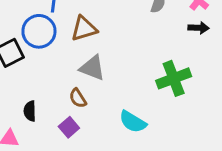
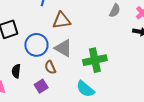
blue circle: (39, 31) -> (36, 45), moved
green cross: (174, 78) -> (95, 60), moved

